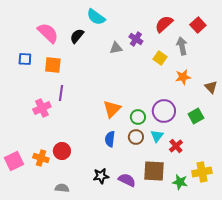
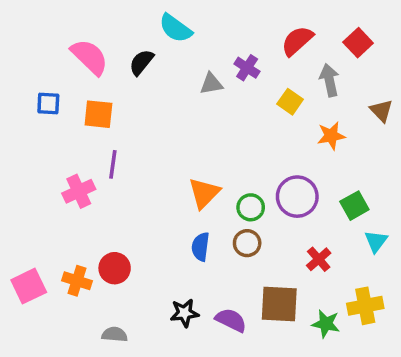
brown triangle: (211, 87) -> (381, 111), moved
cyan triangle: (157, 136) -> (376, 241), moved

